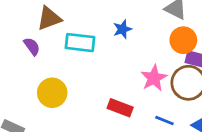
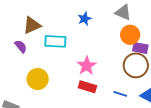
blue star: (122, 29) -> (85, 19), moved
pink star: (154, 78) -> (87, 66), moved

